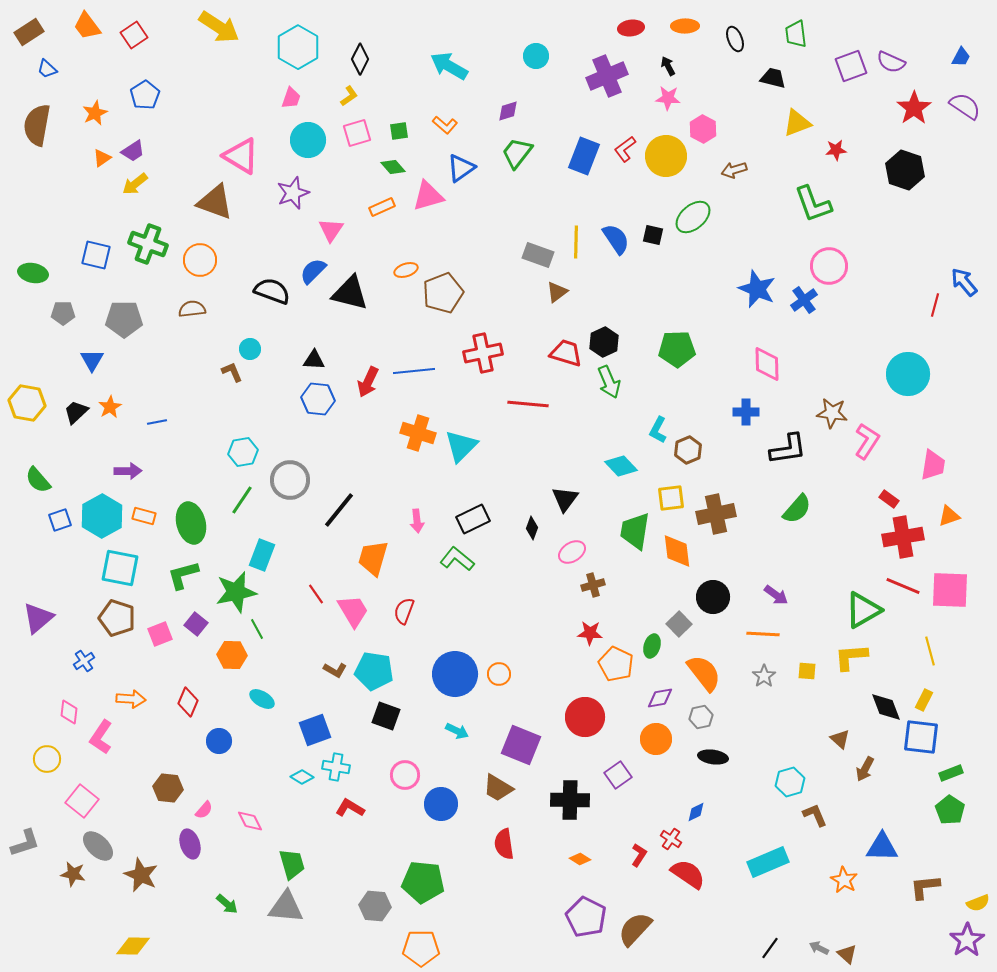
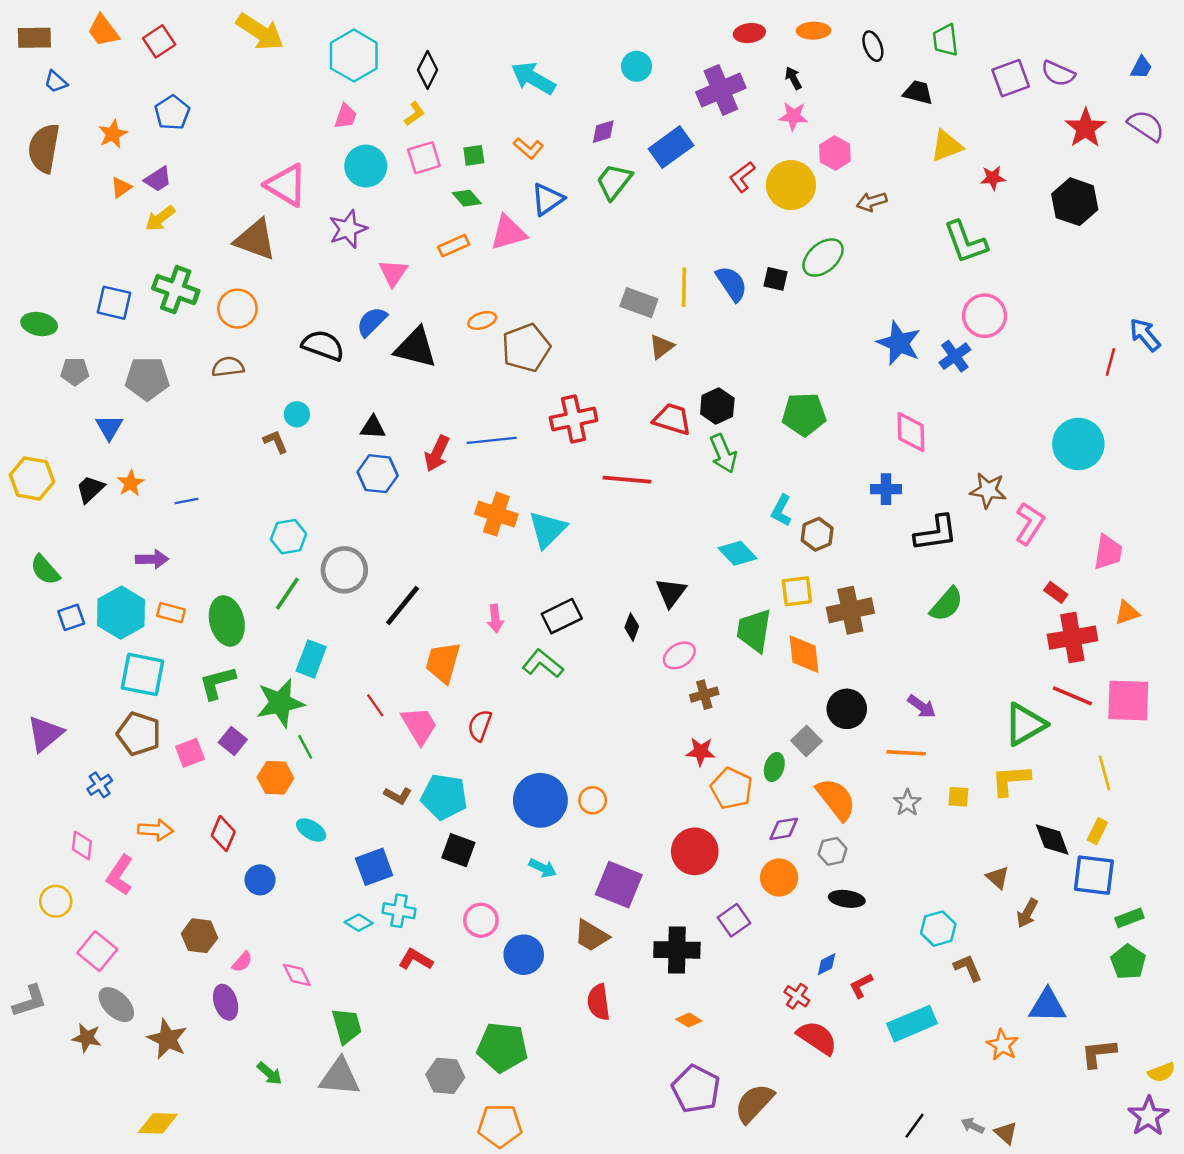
brown rectangle: (29, 32) -> (34, 38), turned 32
blue rectangle: (584, 156) -> (671, 147), moved, turned 33
red L-shape: (639, 855) -> (861, 986), moved, turned -150

